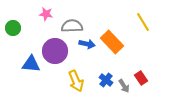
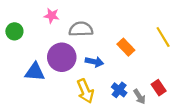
yellow line: (143, 22) -> (163, 37), moved
orange rectangle: (112, 42) -> (126, 47), size x0.7
blue arrow: (87, 44) -> (94, 62), moved

